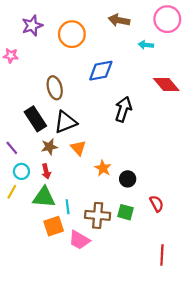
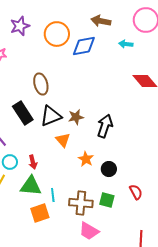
blue diamond: (101, 71) -> (84, 46), moved
black arrow: (123, 109) -> (105, 126), moved
brown star: (49, 147) -> (76, 117), moved
pink trapezoid: (79, 240) -> (89, 231), moved

